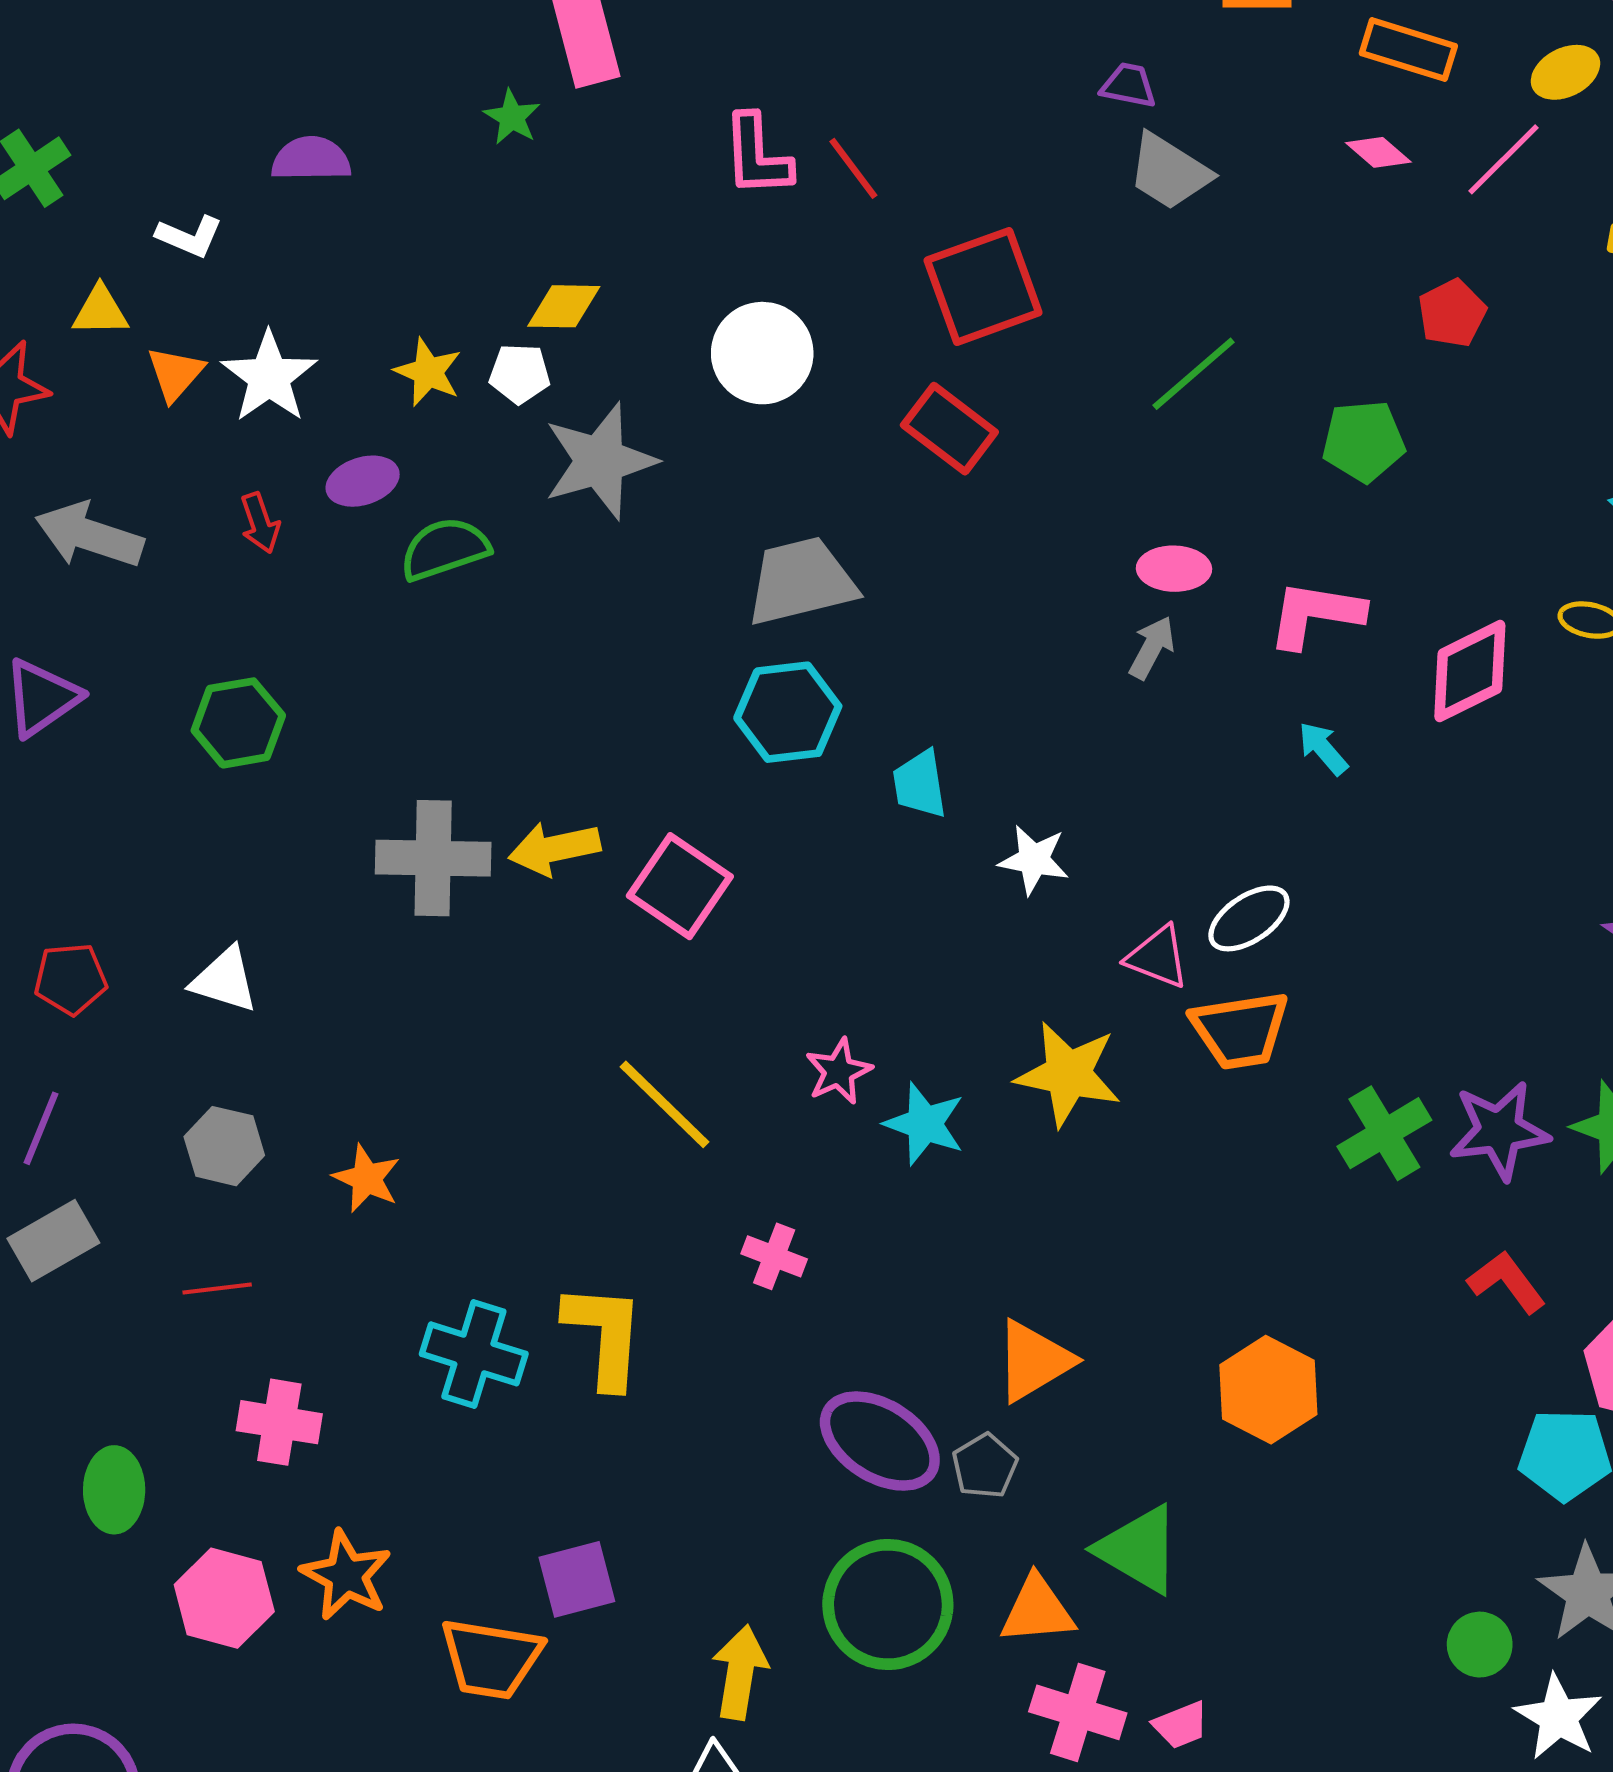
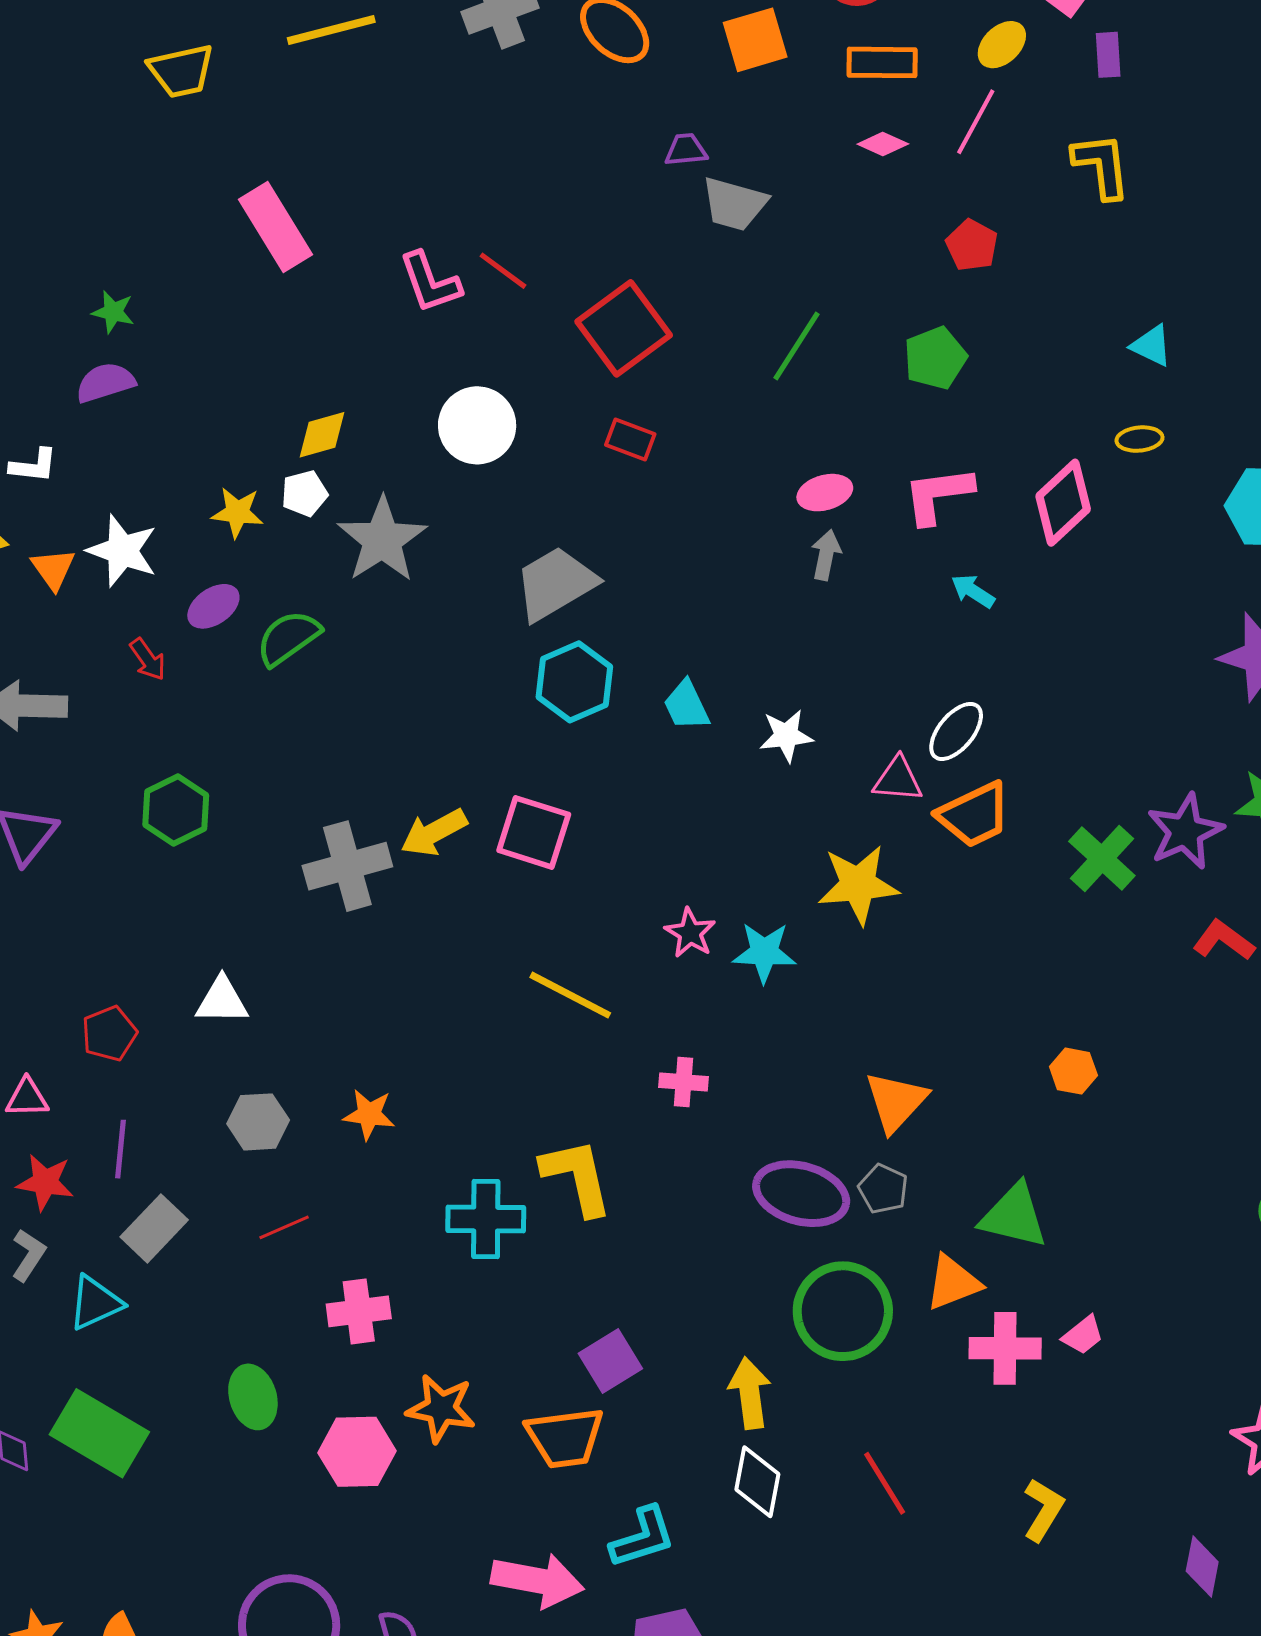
green star: (512, 117) -> (113, 312), moved
red rectangle: (949, 429) -> (630, 439), size x0.7
orange hexagon: (1268, 1390) -> (1073, 1071), size x0.6

